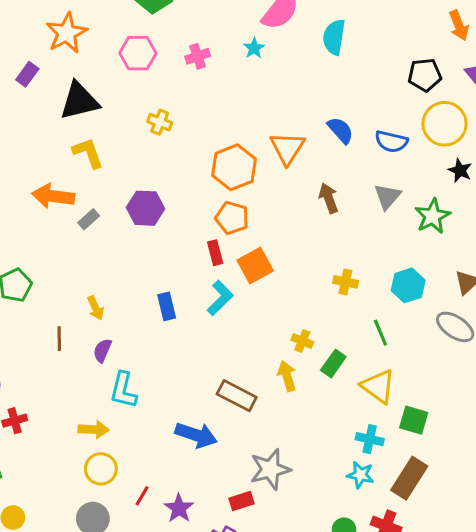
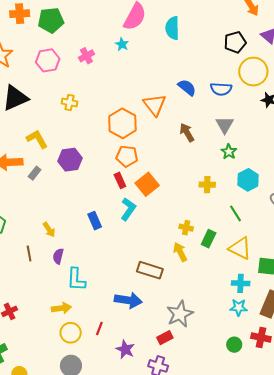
yellow L-shape: (88, 153) -> (37, 139), moved
green star: (433, 216) -> (229, 152), moved, size x0.7
red line: (142, 496) -> (99, 328), moved

